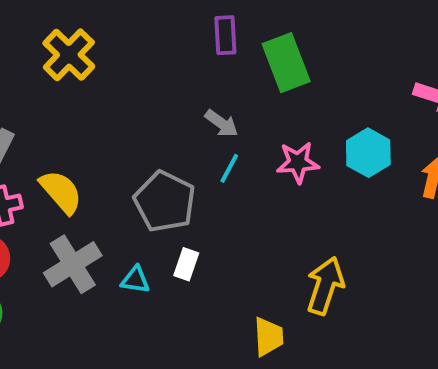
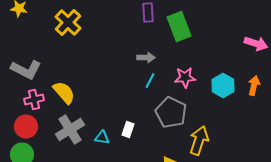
gray arrow: (221, 123) -> (146, 58), turned -36
cyan hexagon: (368, 153) -> (223, 86), moved
gray pentagon: (165, 202) -> (171, 112), moved

